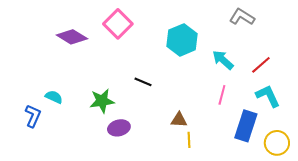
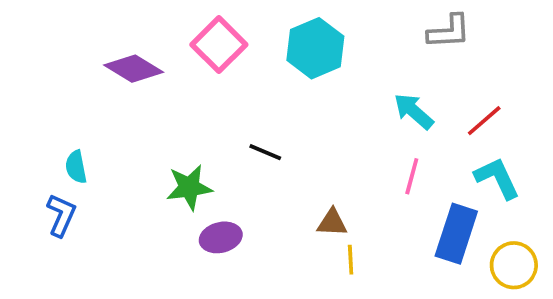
gray L-shape: (242, 17) -> (449, 32), turned 145
cyan hexagon: (182, 40) -> (315, 48), moved
cyan semicircle: (54, 97) -> (76, 167), moved, turned -126

